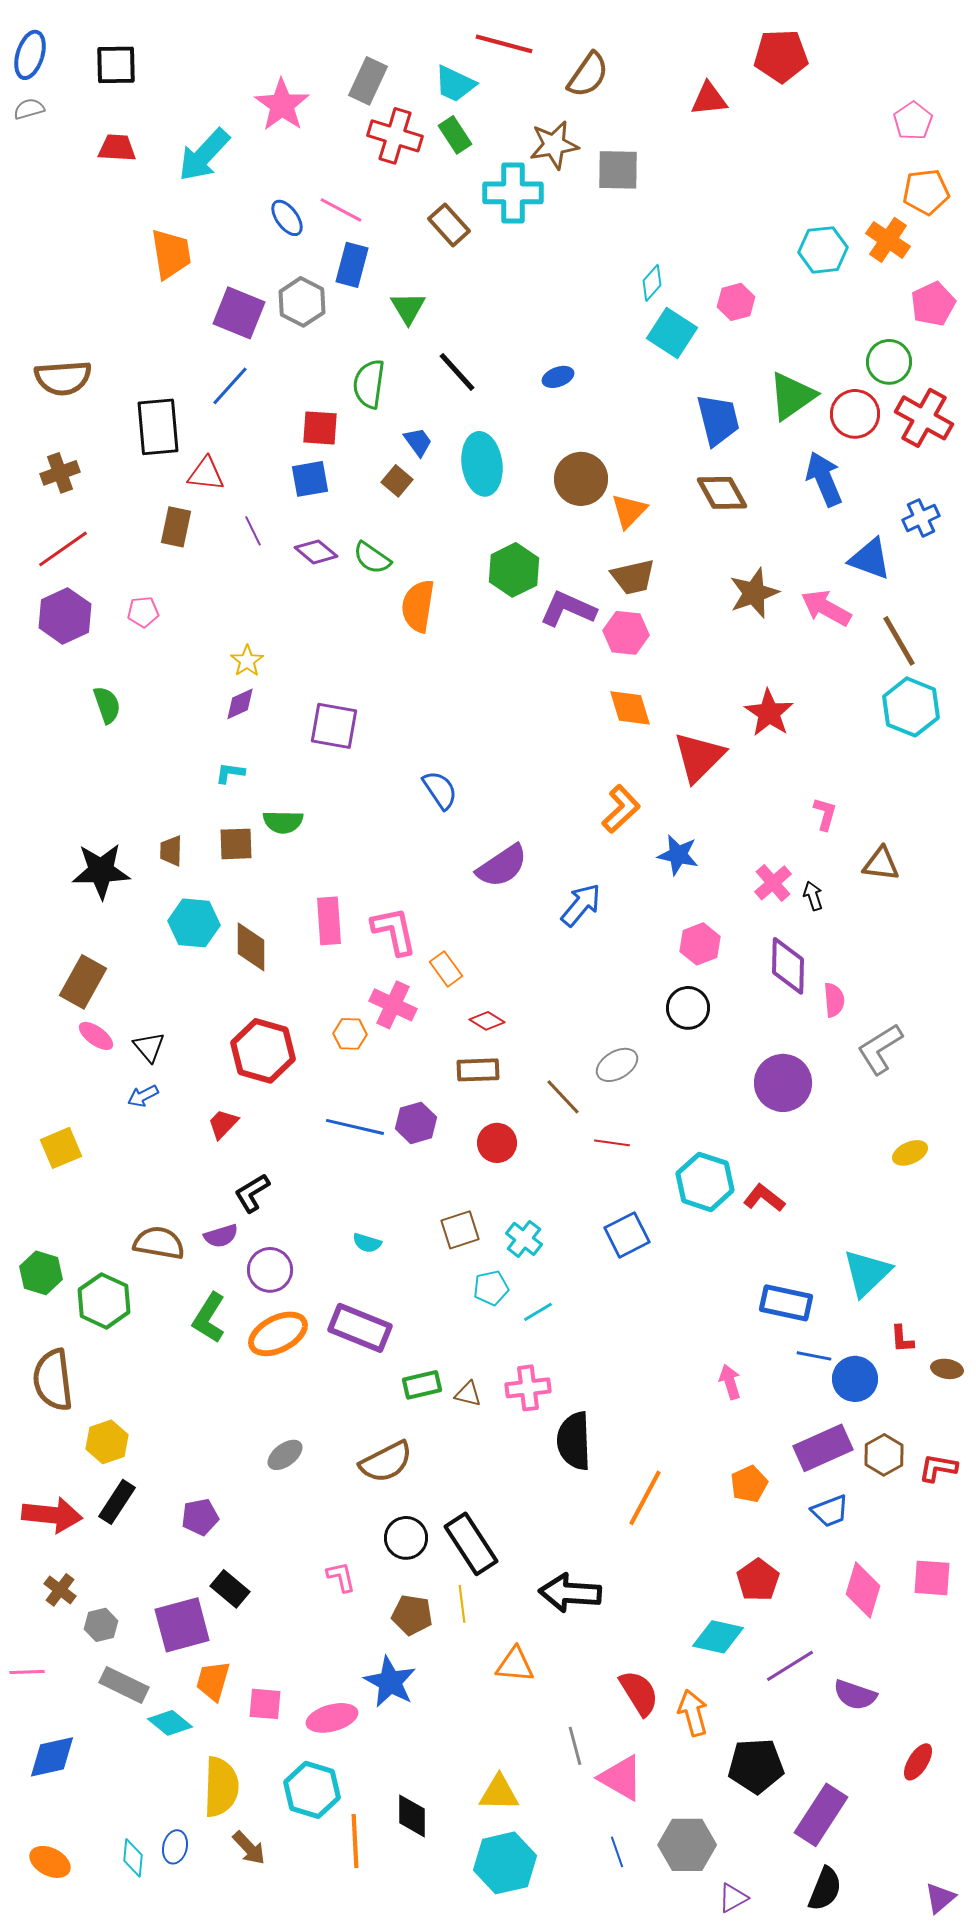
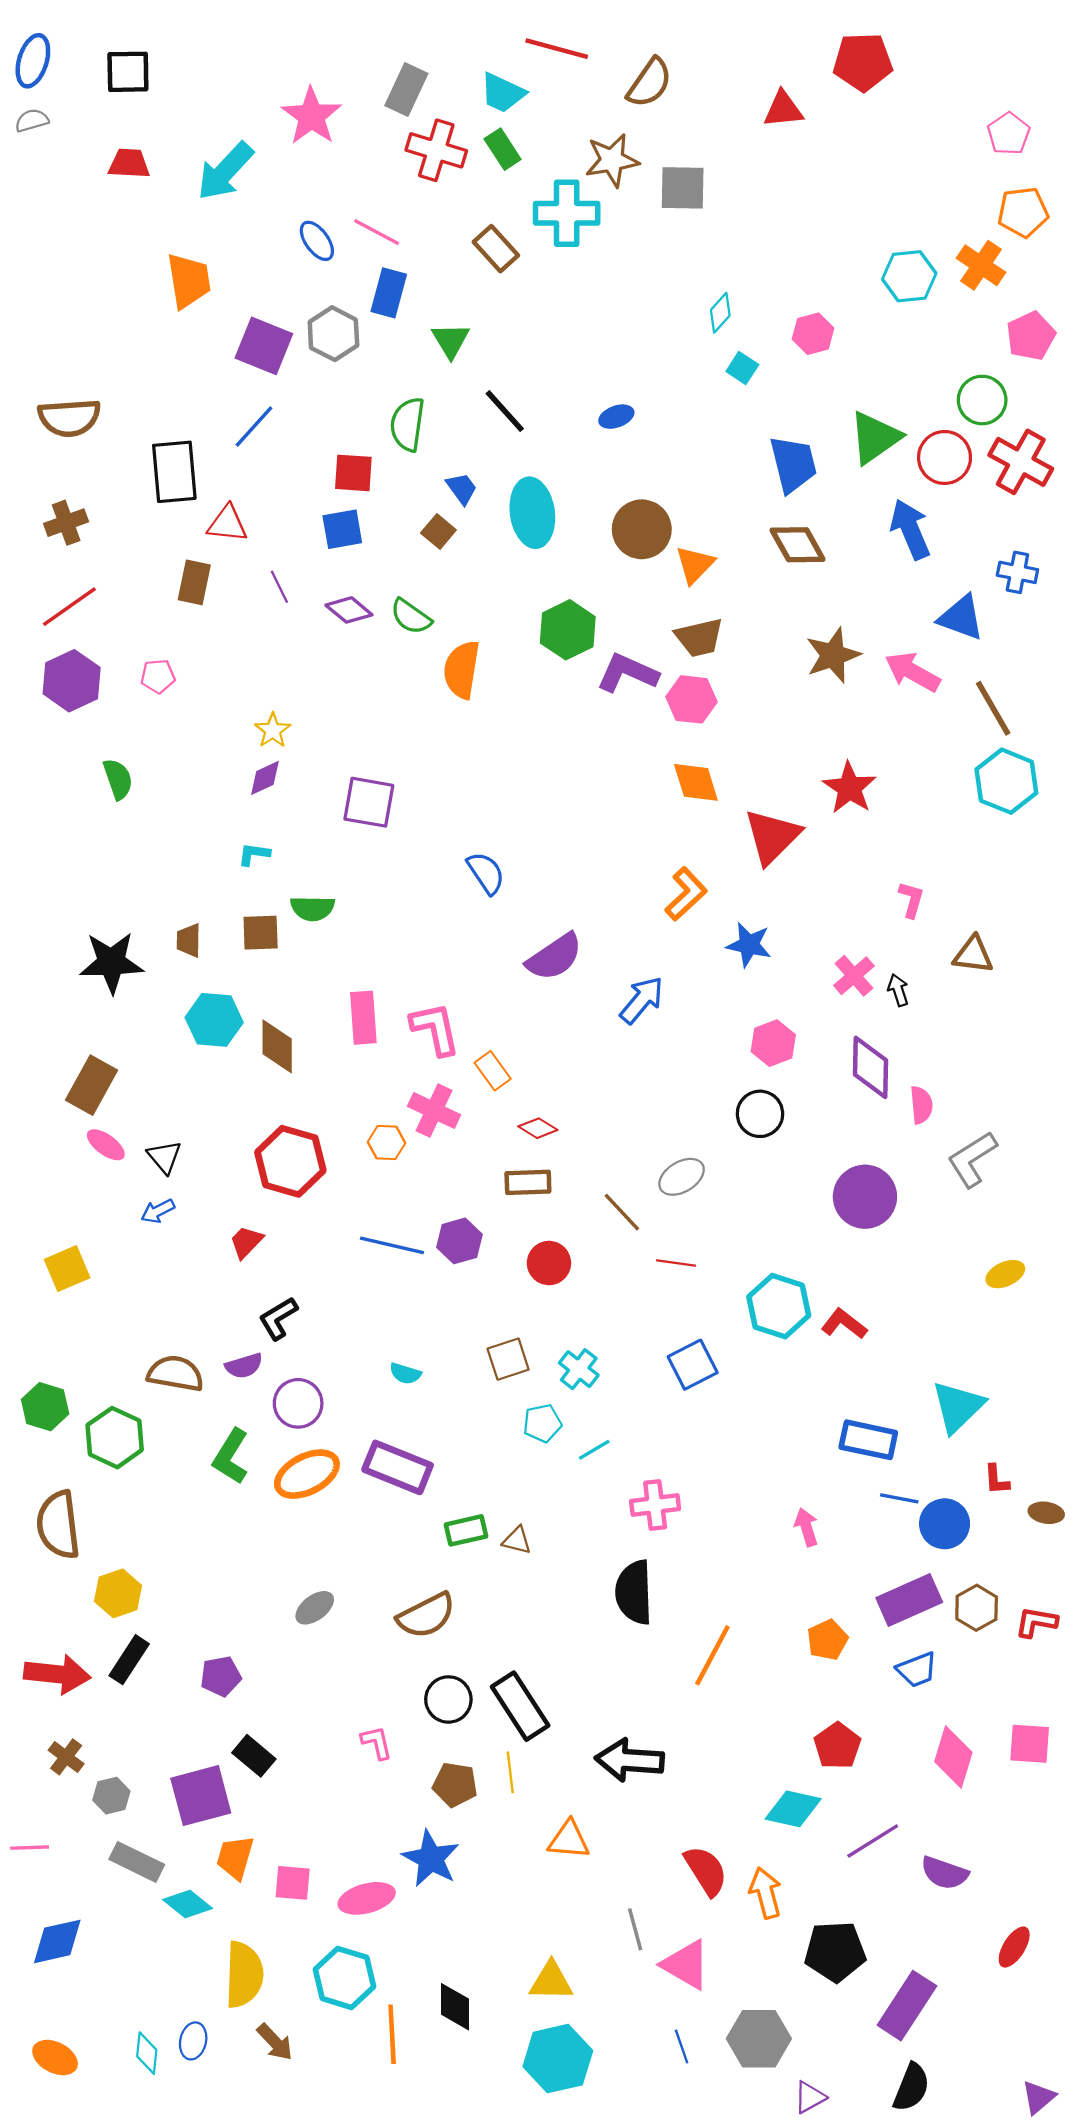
cyan square: (672, 333) -> (742, 368), size x0.6
blue cross: (921, 518) -> (1017, 572), turned 36
pink cross: (528, 1388) -> (655, 1505), moved

